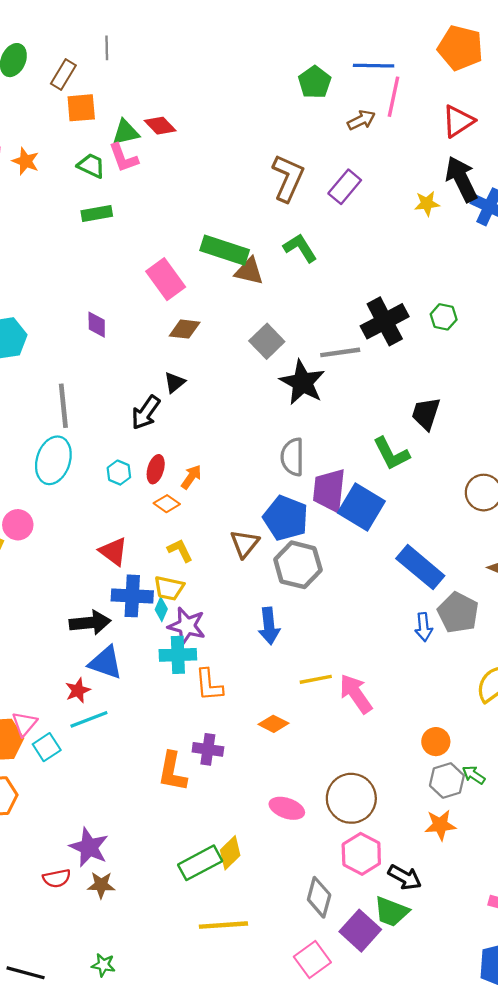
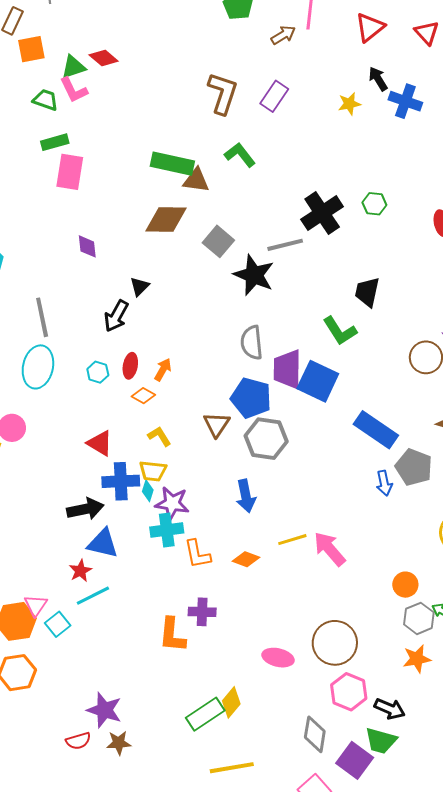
black arrow: (461, 179) -> (378, 79), size x0.6
pink rectangle: (166, 279) -> (70, 172), moved, turned 51
purple diamond: (97, 325) -> (87, 246), moved
brown diamond: (185, 329) -> (166, 220), moved, size x1.5
orange diamond: (274, 724) -> (246, 559), moved

